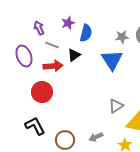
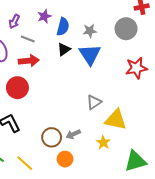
purple arrow: (39, 28) -> (14, 21), turned -128
gray star: (122, 37) -> (90, 31), moved
black triangle: (74, 55) -> (64, 49), moved
brown circle: (65, 140) -> (52, 137), moved

